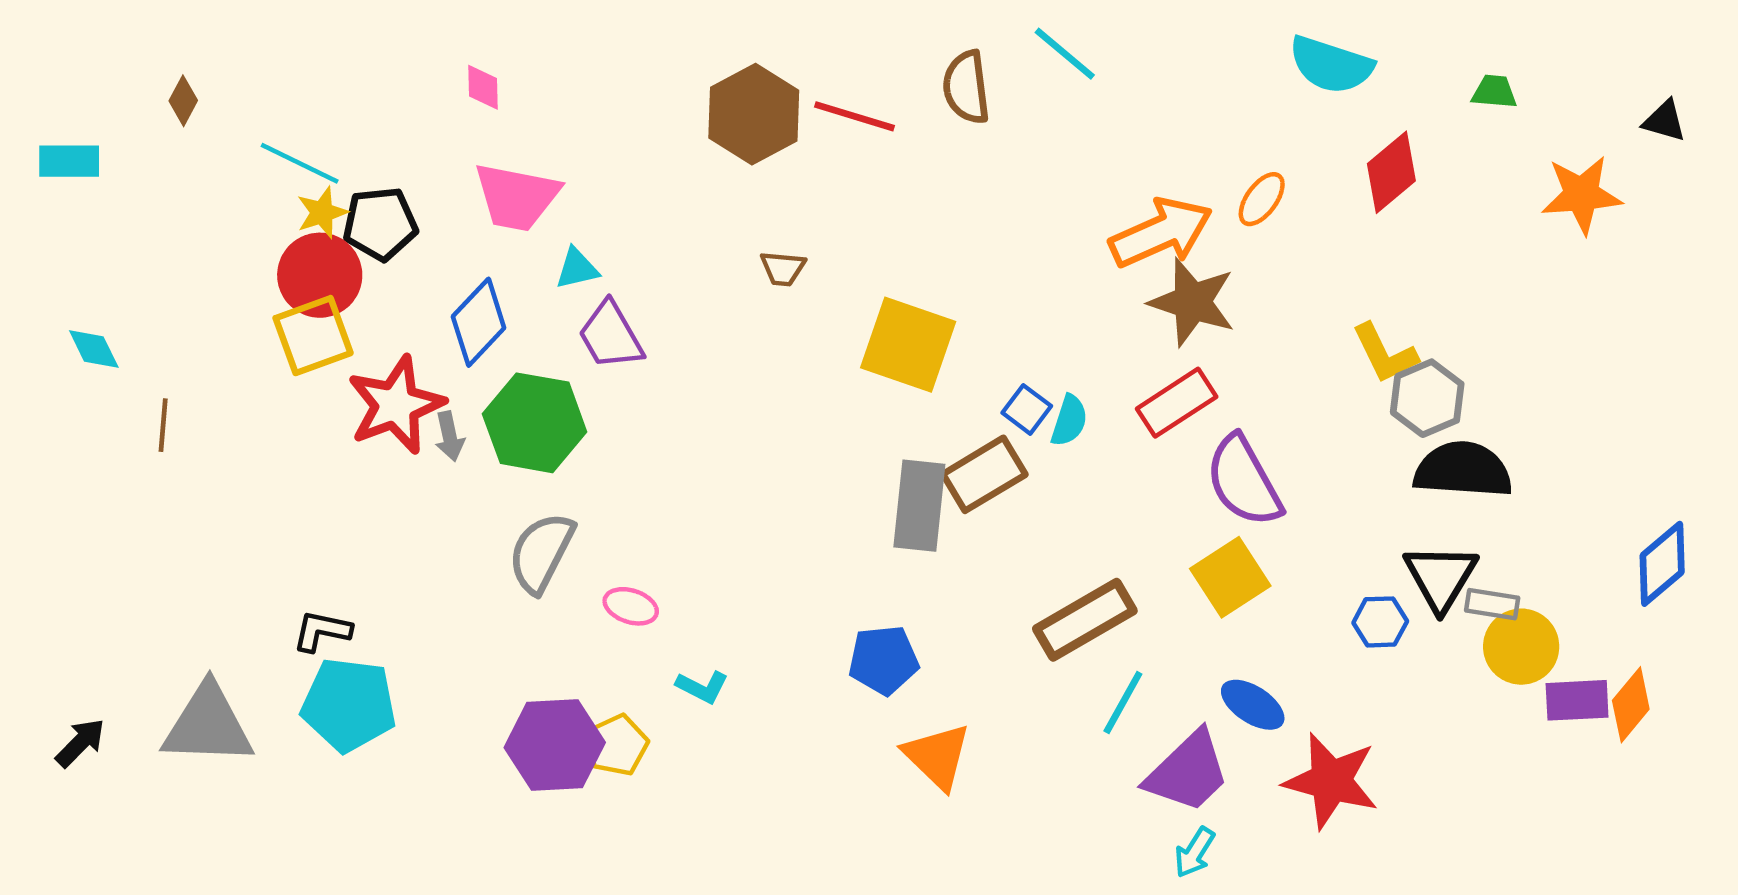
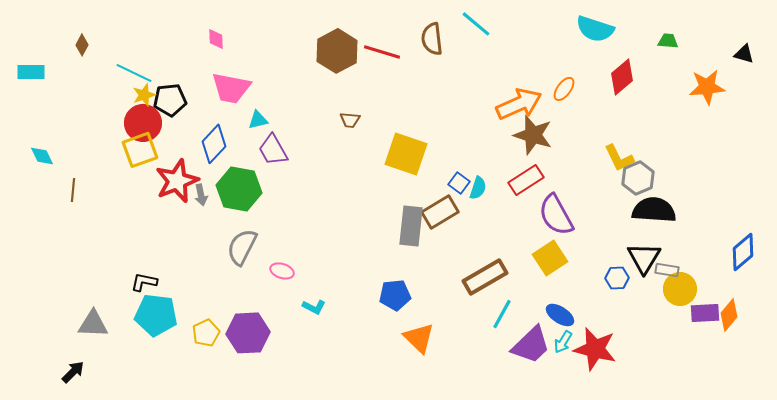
gray triangle: (208, 725) -> (93, 324), size x0.7
black arrow: (80, 743) -> (73, 372), moved
yellow pentagon: (617, 745) -> (206, 333), moved
cyan arrow: (1195, 852) -> (563, 342), moved

